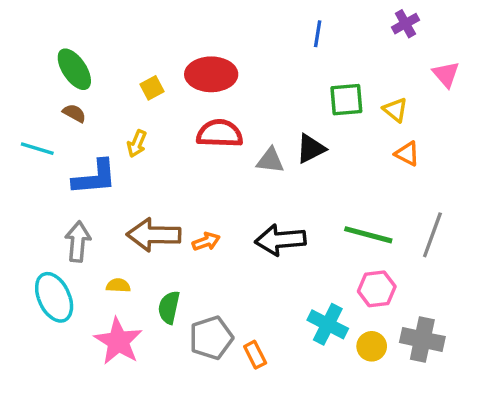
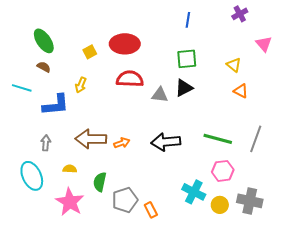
green square: (346, 100) -> (187, 59), moved
gray arrow: (78, 242) -> (46, 143), size x0.7

